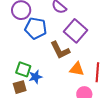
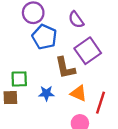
green square: (23, 69) -> (19, 79), turned -35
blue star: (35, 77) -> (46, 93), moved

